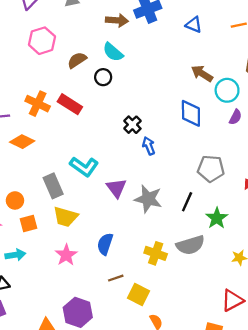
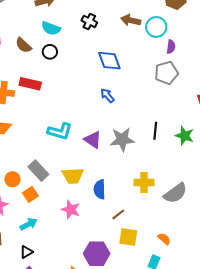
brown semicircle: (77, 60) -> (23, 45), turned -84
blue diamond: (191, 113) -> (109, 61), moved
black cross: (132, 125) -> (89, 22), moved
gray pentagon: (211, 169) -> (166, 73), moved
gray rectangle: (53, 186) -> (38, 171), moved
yellow trapezoid: (66, 217) -> (73, 176), moved
gray semicircle: (190, 245) -> (175, 193), moved
yellow square: (138, 294) -> (128, 237), moved

